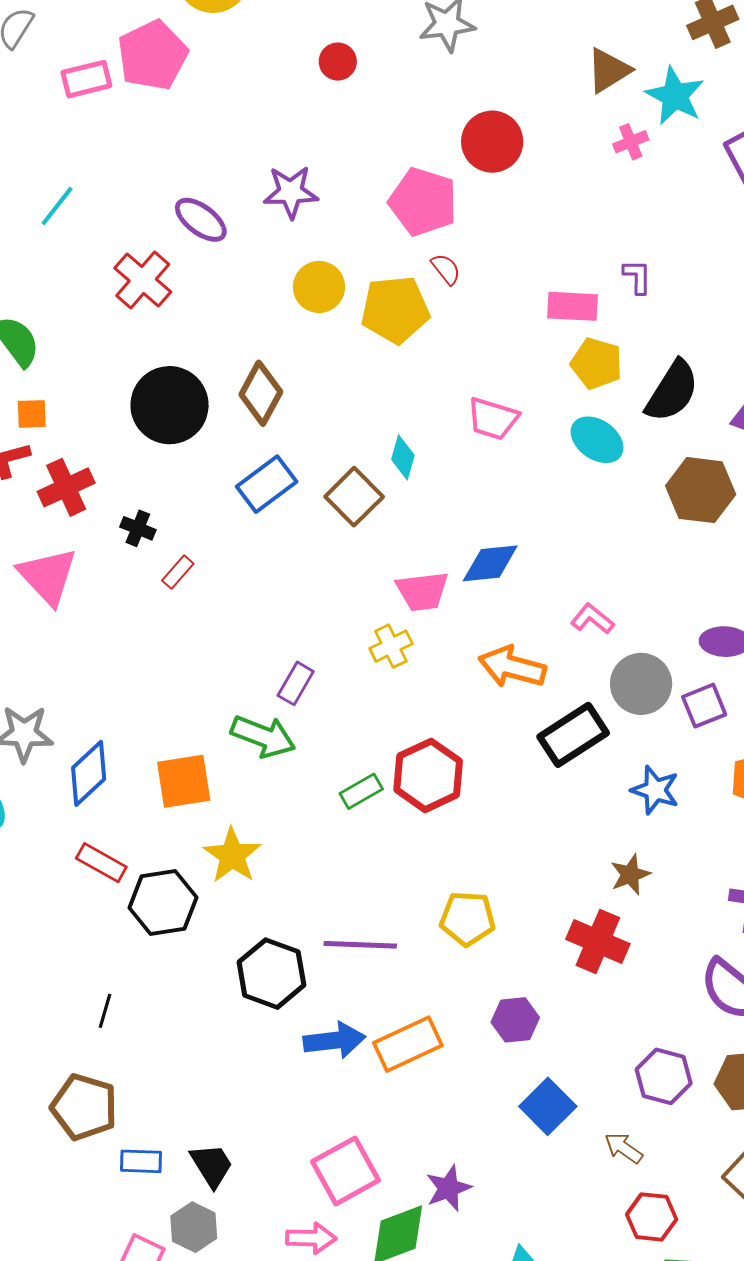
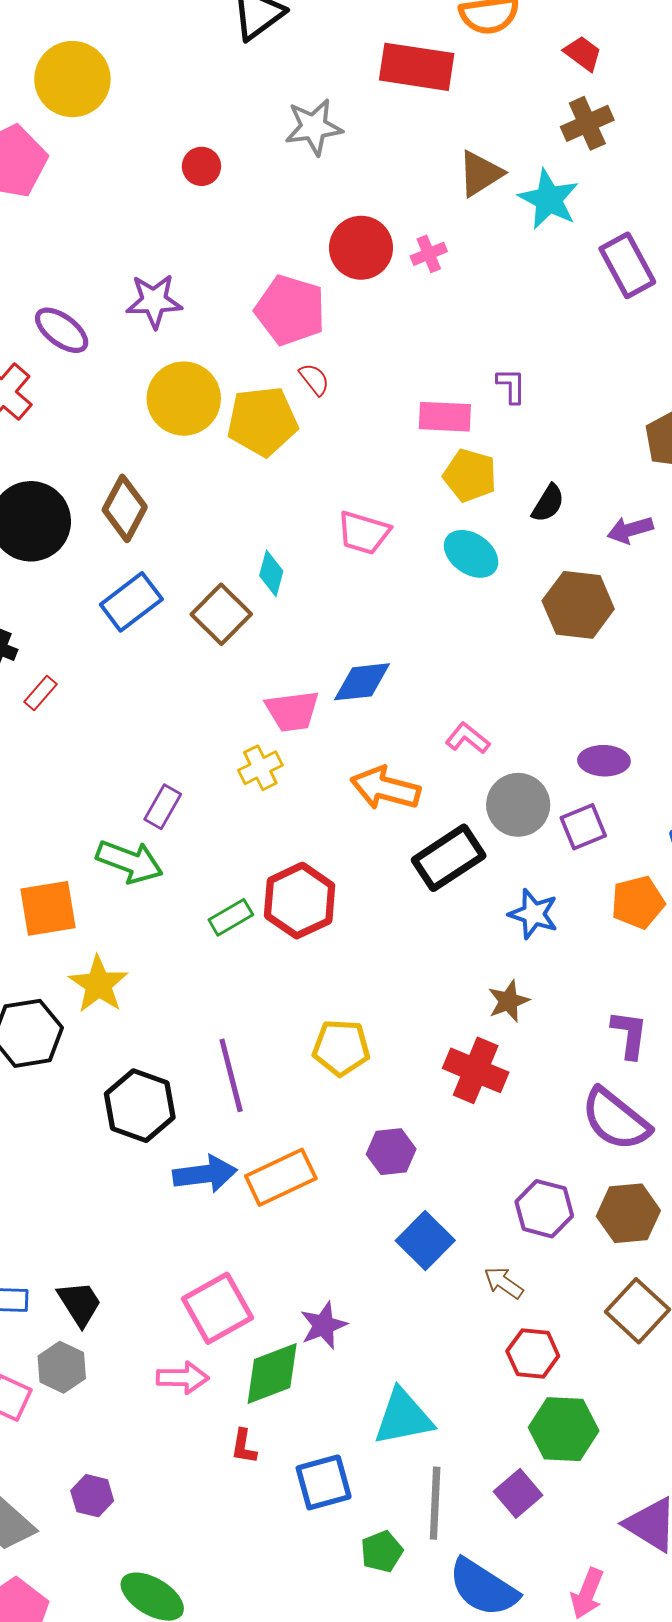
pink cross: (631, 142) -> (429, 254), moved
yellow circle: (319, 287) -> (184, 399), size x1.4
black semicircle: (672, 391) -> (548, 503), size x0.6
purple line: (360, 945) -> (231, 1075), turned 74

